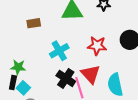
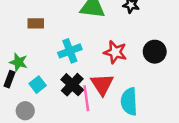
brown rectangle: (34, 23) -> (36, 23), moved
cyan square: (23, 88) -> (38, 85), moved

